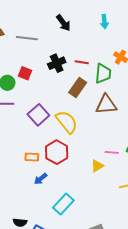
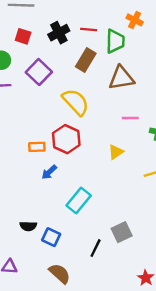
red square: (25, 73) -> (23, 36), moved
purple square: (38, 115) -> (39, 72), moved
pink line: (112, 152) -> (130, 118), moved

